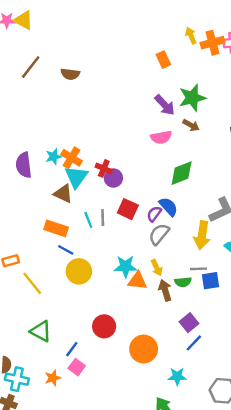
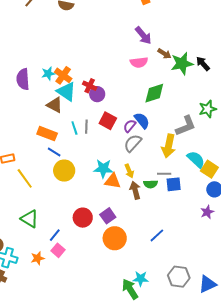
green star: (192, 98) -> (182, 64), moved
cyan triangle: (76, 177) -> (66, 92), turned -35
purple square: (189, 323) -> (108, 216), moved
cyan star: (177, 376) -> (141, 279), moved

